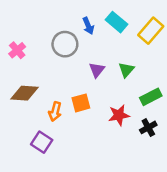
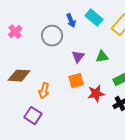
pink cross: (17, 50) -> (15, 32), moved
green triangle: (126, 70) -> (102, 57), turned 40
orange square: (81, 103) -> (76, 81), moved

